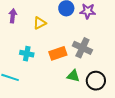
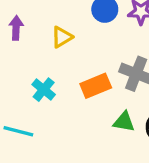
cyan cross: (27, 54) -> (44, 90), turned 32

